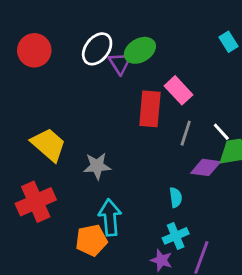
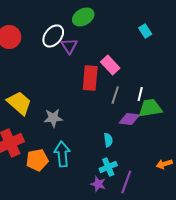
green ellipse: (140, 50) -> (83, 17), moved
white line: (221, 132) -> (140, 94), turned 56
orange pentagon: (91, 240) -> (37, 160), moved

